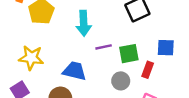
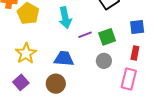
yellow star: (31, 58) -> (26, 53), turned -30
red rectangle: (148, 70) -> (135, 53), moved

